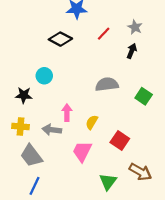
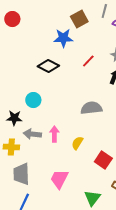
gray arrow: (52, 130) -> (32, 134), moved
pink trapezoid: (82, 151) -> (59, 179), moved
gray trapezoid: (31, 156) -> (21, 174), turned 35

